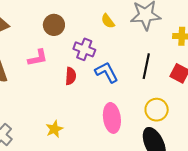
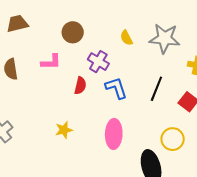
yellow circle: (157, 110) -> (173, 139), moved
yellow star: (54, 129) -> (64, 130), moved

